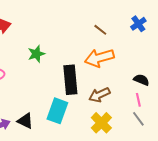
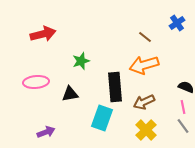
blue cross: (138, 24) -> (177, 23), moved
black triangle: (25, 121) -> (70, 94), moved, turned -36

